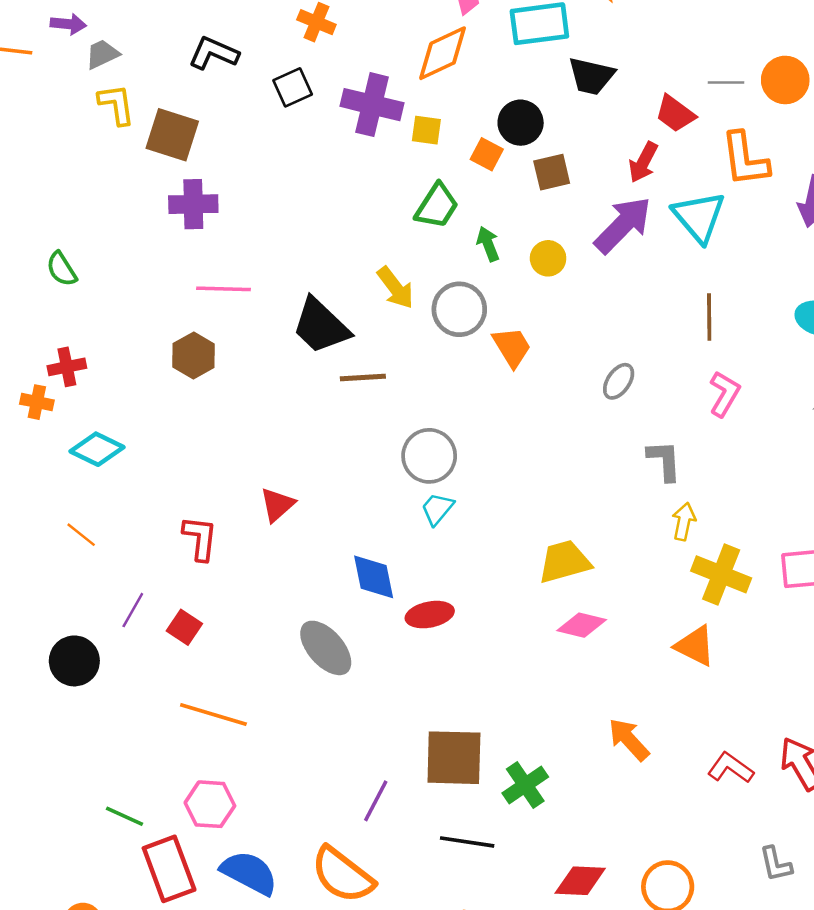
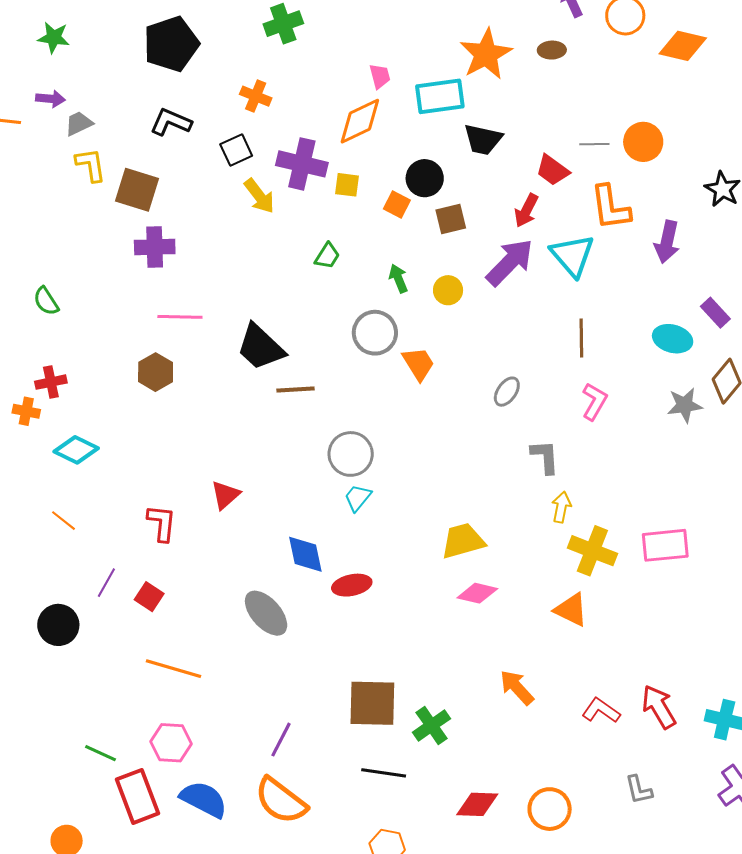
green trapezoid: (437, 206) -> (327, 256), moved, size x0.7
yellow arrow: (395, 288) -> (259, 196), moved
purple line: (376, 801) -> (281, 740), moved

